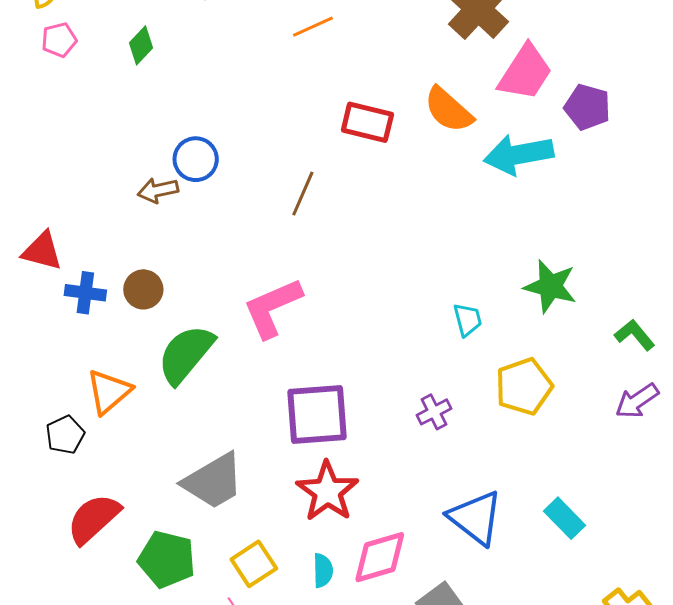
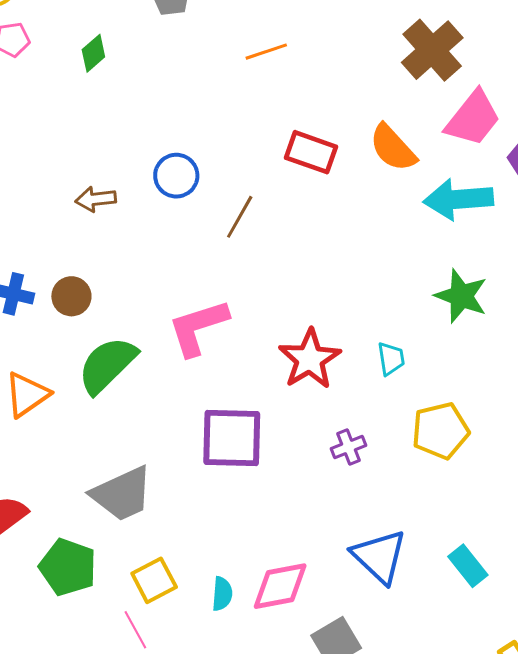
blue circle: (196, 159) -> (176, 176), moved
green star: (550, 286) -> (461, 296), moved
red star: (327, 491) -> (310, 359), moved

